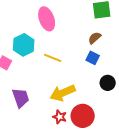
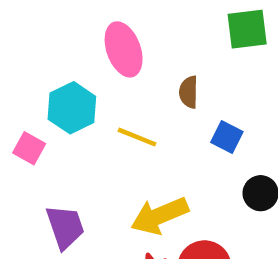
brown semicircle: (95, 38) -> (189, 92), moved, turned -48

